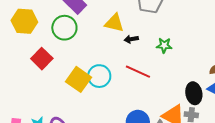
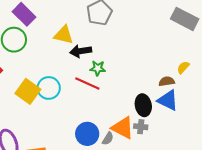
black arrow: (131, 39) -> (81, 51), size x1.5
green star: (164, 45) -> (98, 68), moved

